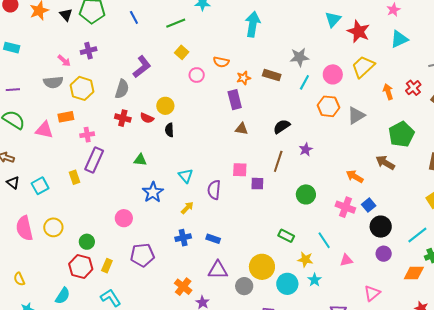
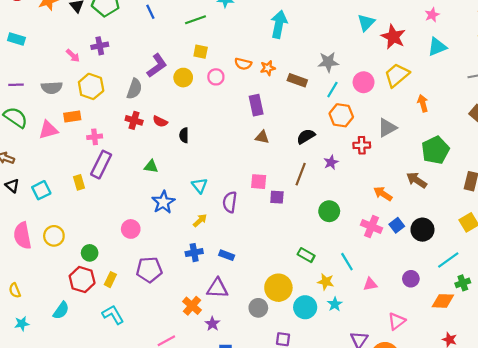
yellow square: (182, 52) -> (201, 52), turned -32
orange star: (244, 78) -> (268, 68), moved
gray semicircle: (53, 82) -> (52, 88), moved
red cross: (413, 88) -> (362, 145), moved, turned 35
yellow circle: (165, 106) -> (183, 78), moved
orange hexagon: (328, 106) -> (341, 115), moved
pink triangle: (44, 130) -> (48, 130), turned -30
black circle: (381, 227) -> (422, 230), moved
purple triangle: (218, 270) -> (217, 288), moved

